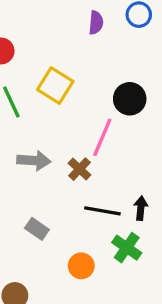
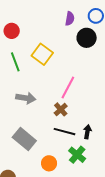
black circle: (130, 99) -> (87, 38), moved
brown cross: (79, 169) -> (61, 109), moved
gray rectangle: (37, 229) -> (24, 139), size x1.6

